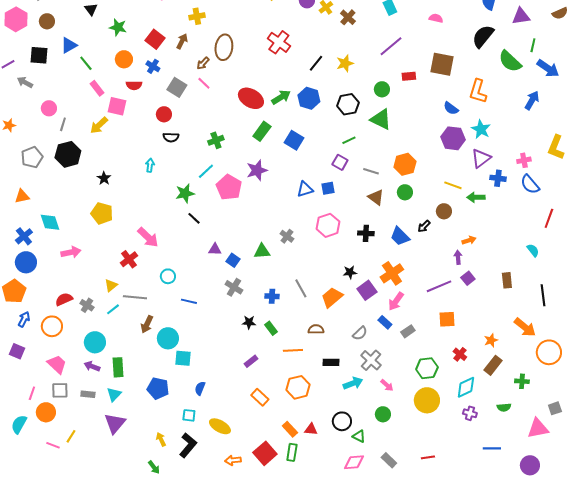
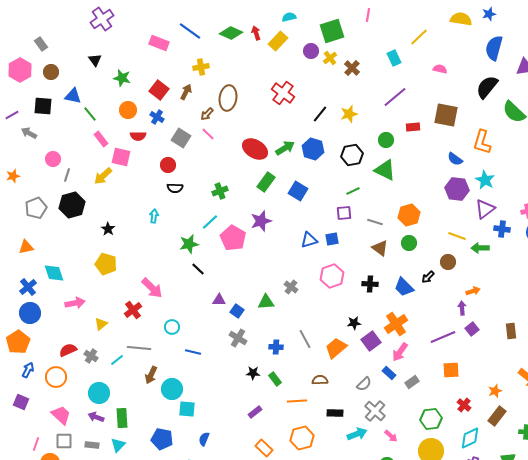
blue triangle: (69, 45) -> (73, 96), turned 42
purple square: (340, 162) -> (344, 213), turned -35
yellow triangle: (111, 285) -> (101, 324), moved

